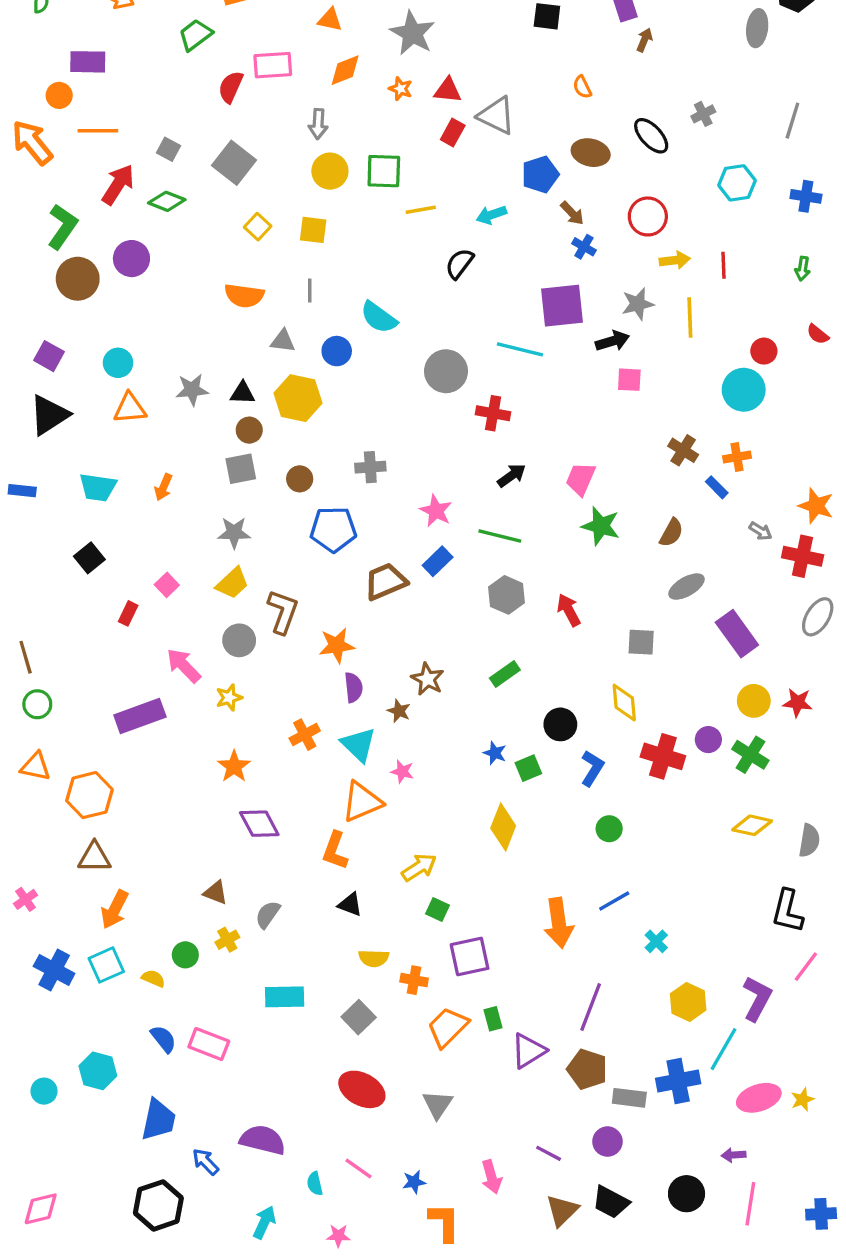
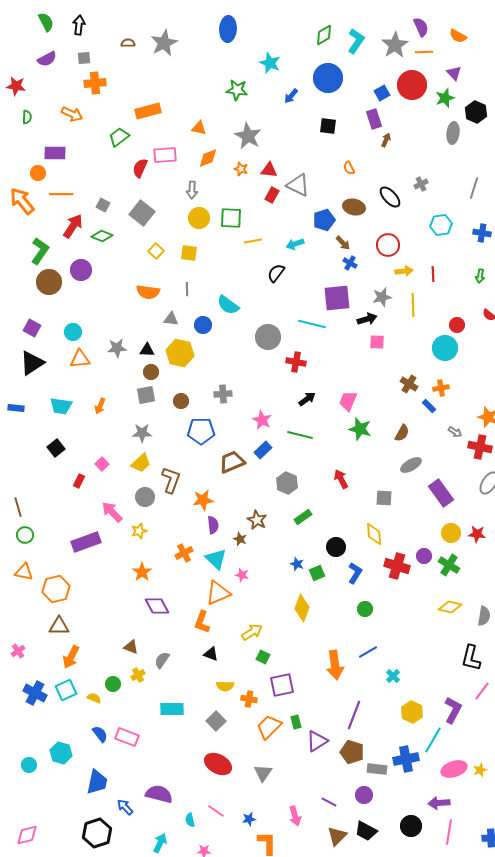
gray hexagon: (507, 595) -> (287, 483), moved
purple arrow: (734, 1155) -> (439, 803), size x1.5

